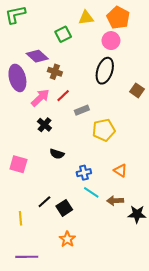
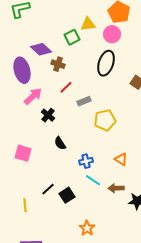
yellow triangle: (86, 18) -> (88, 24), moved
green square: (63, 34) -> (72, 37), moved
pink arrow: (40, 98) -> (33, 96), moved
black semicircle: (57, 154) -> (60, 143), turned 40
orange star: (67, 239) -> (87, 228), moved

